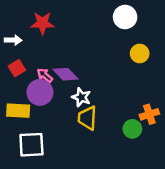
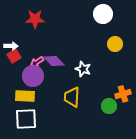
white arrow: (13, 40) -> (11, 46), moved
pink arrow: (45, 75) -> (37, 62), turned -72
white star: (81, 97) -> (83, 69), moved
yellow rectangle: (18, 111) -> (25, 96), moved

